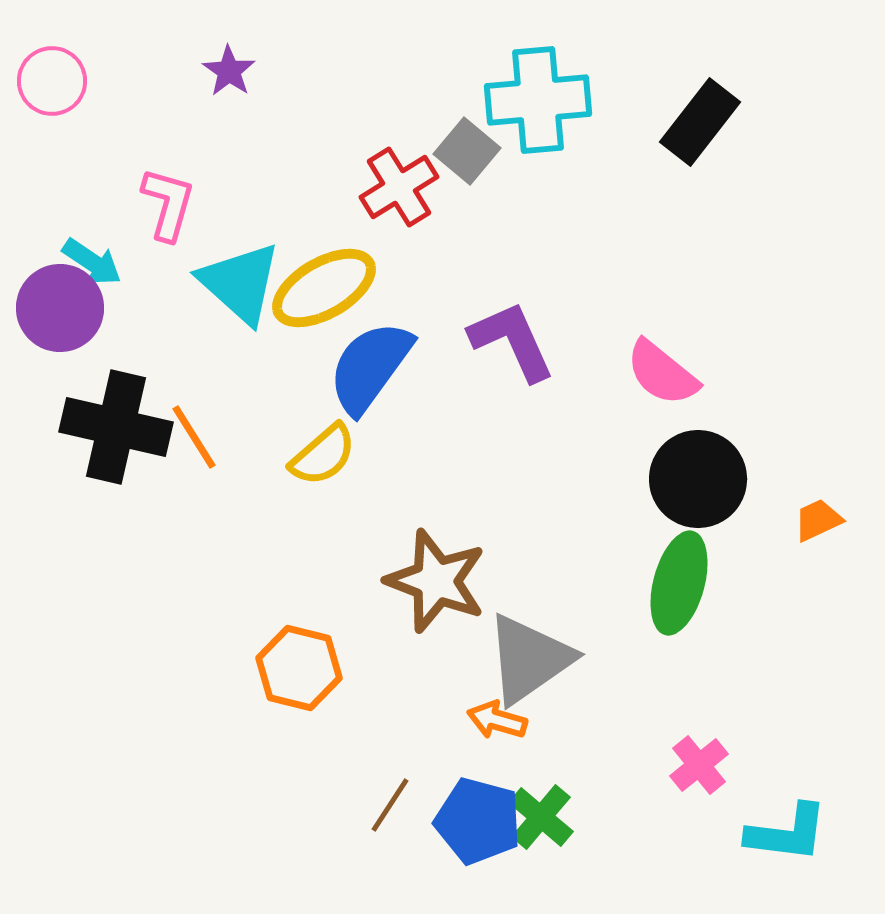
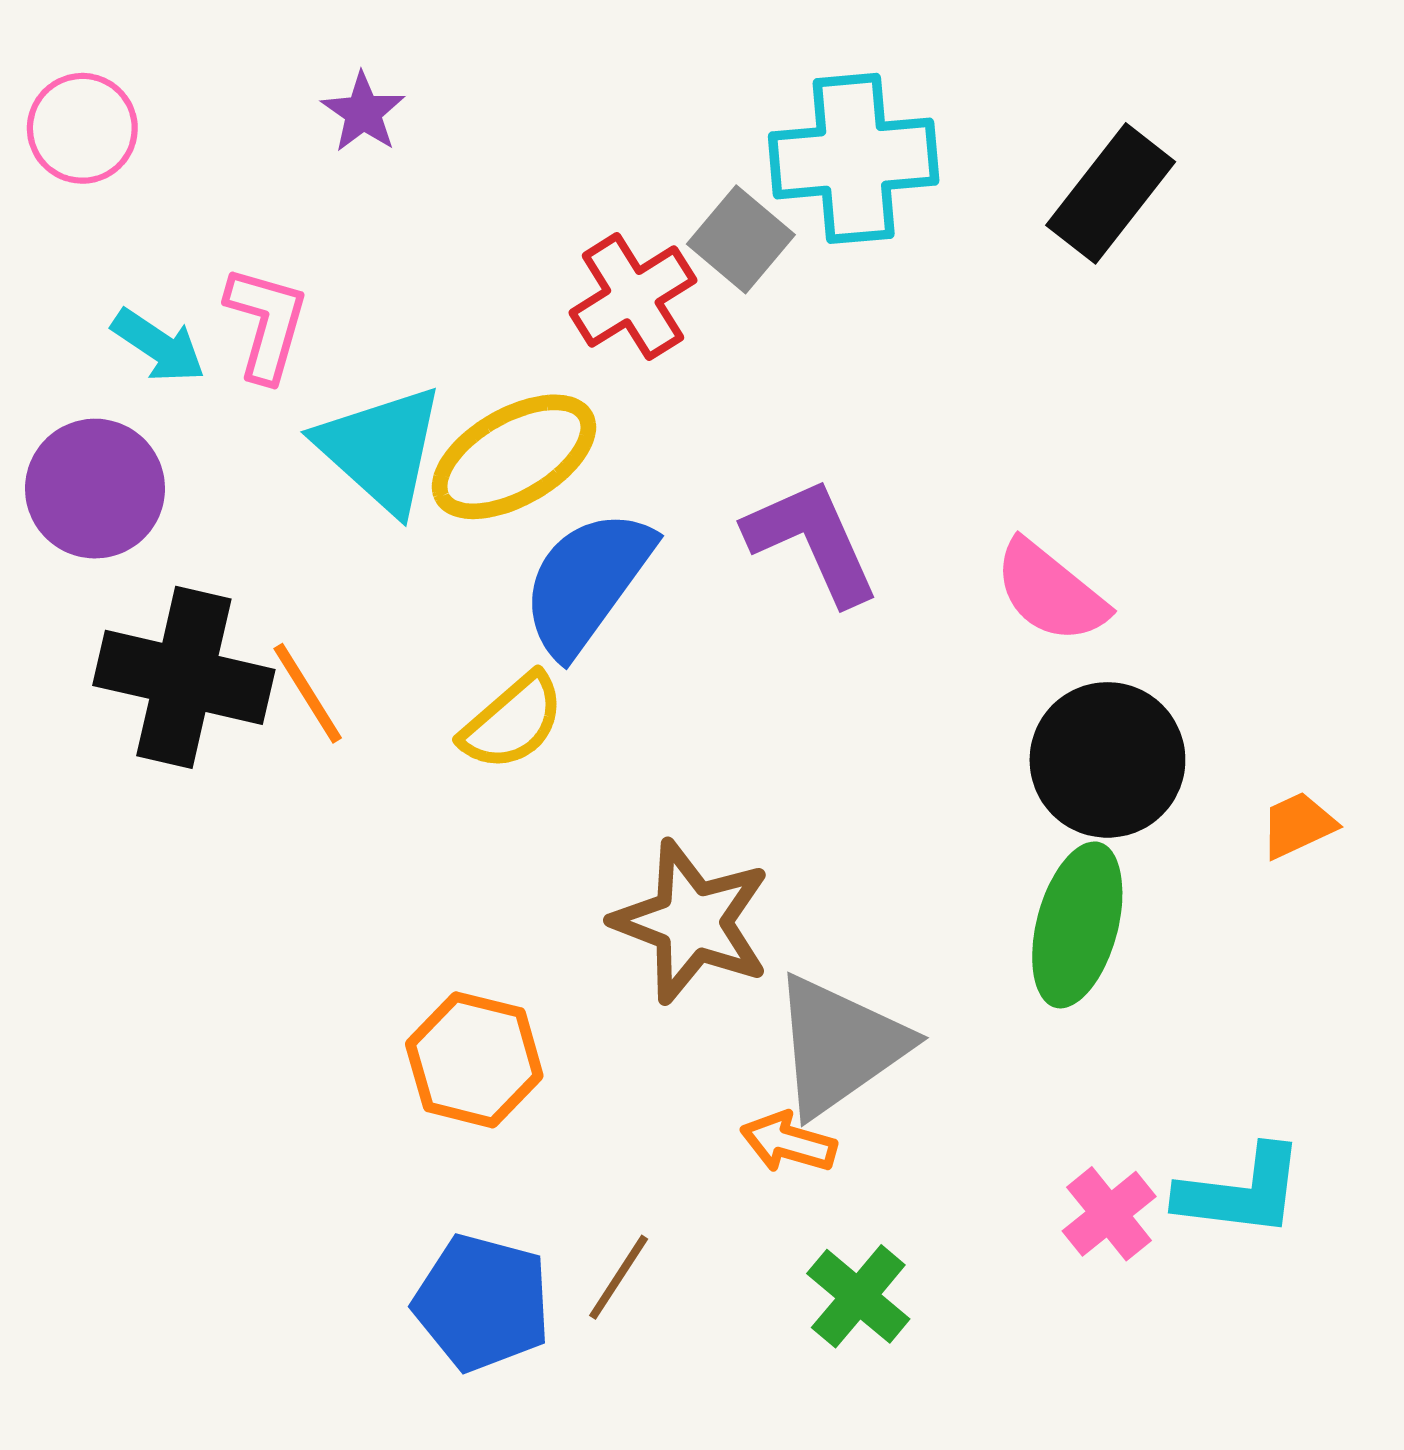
cyan arrow: (92, 262) -> (158, 346), moved
blue pentagon: (478, 821) -> (482, 1303), moved
cyan L-shape: (787, 833) -> (1241, 1192), moved

